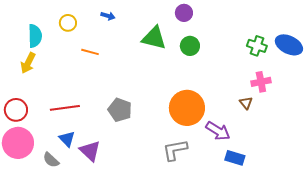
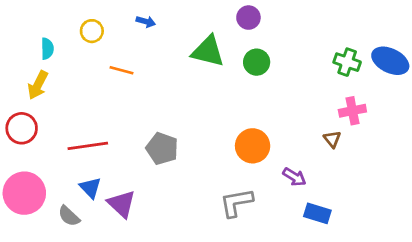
cyan semicircle: (35, 36) -> (47, 49), size x0.7
orange circle: (187, 108) -> (253, 146), size x0.7
red circle: (16, 110) -> (22, 128), moved
purple arrow: (218, 131) -> (294, 177), size x0.7

